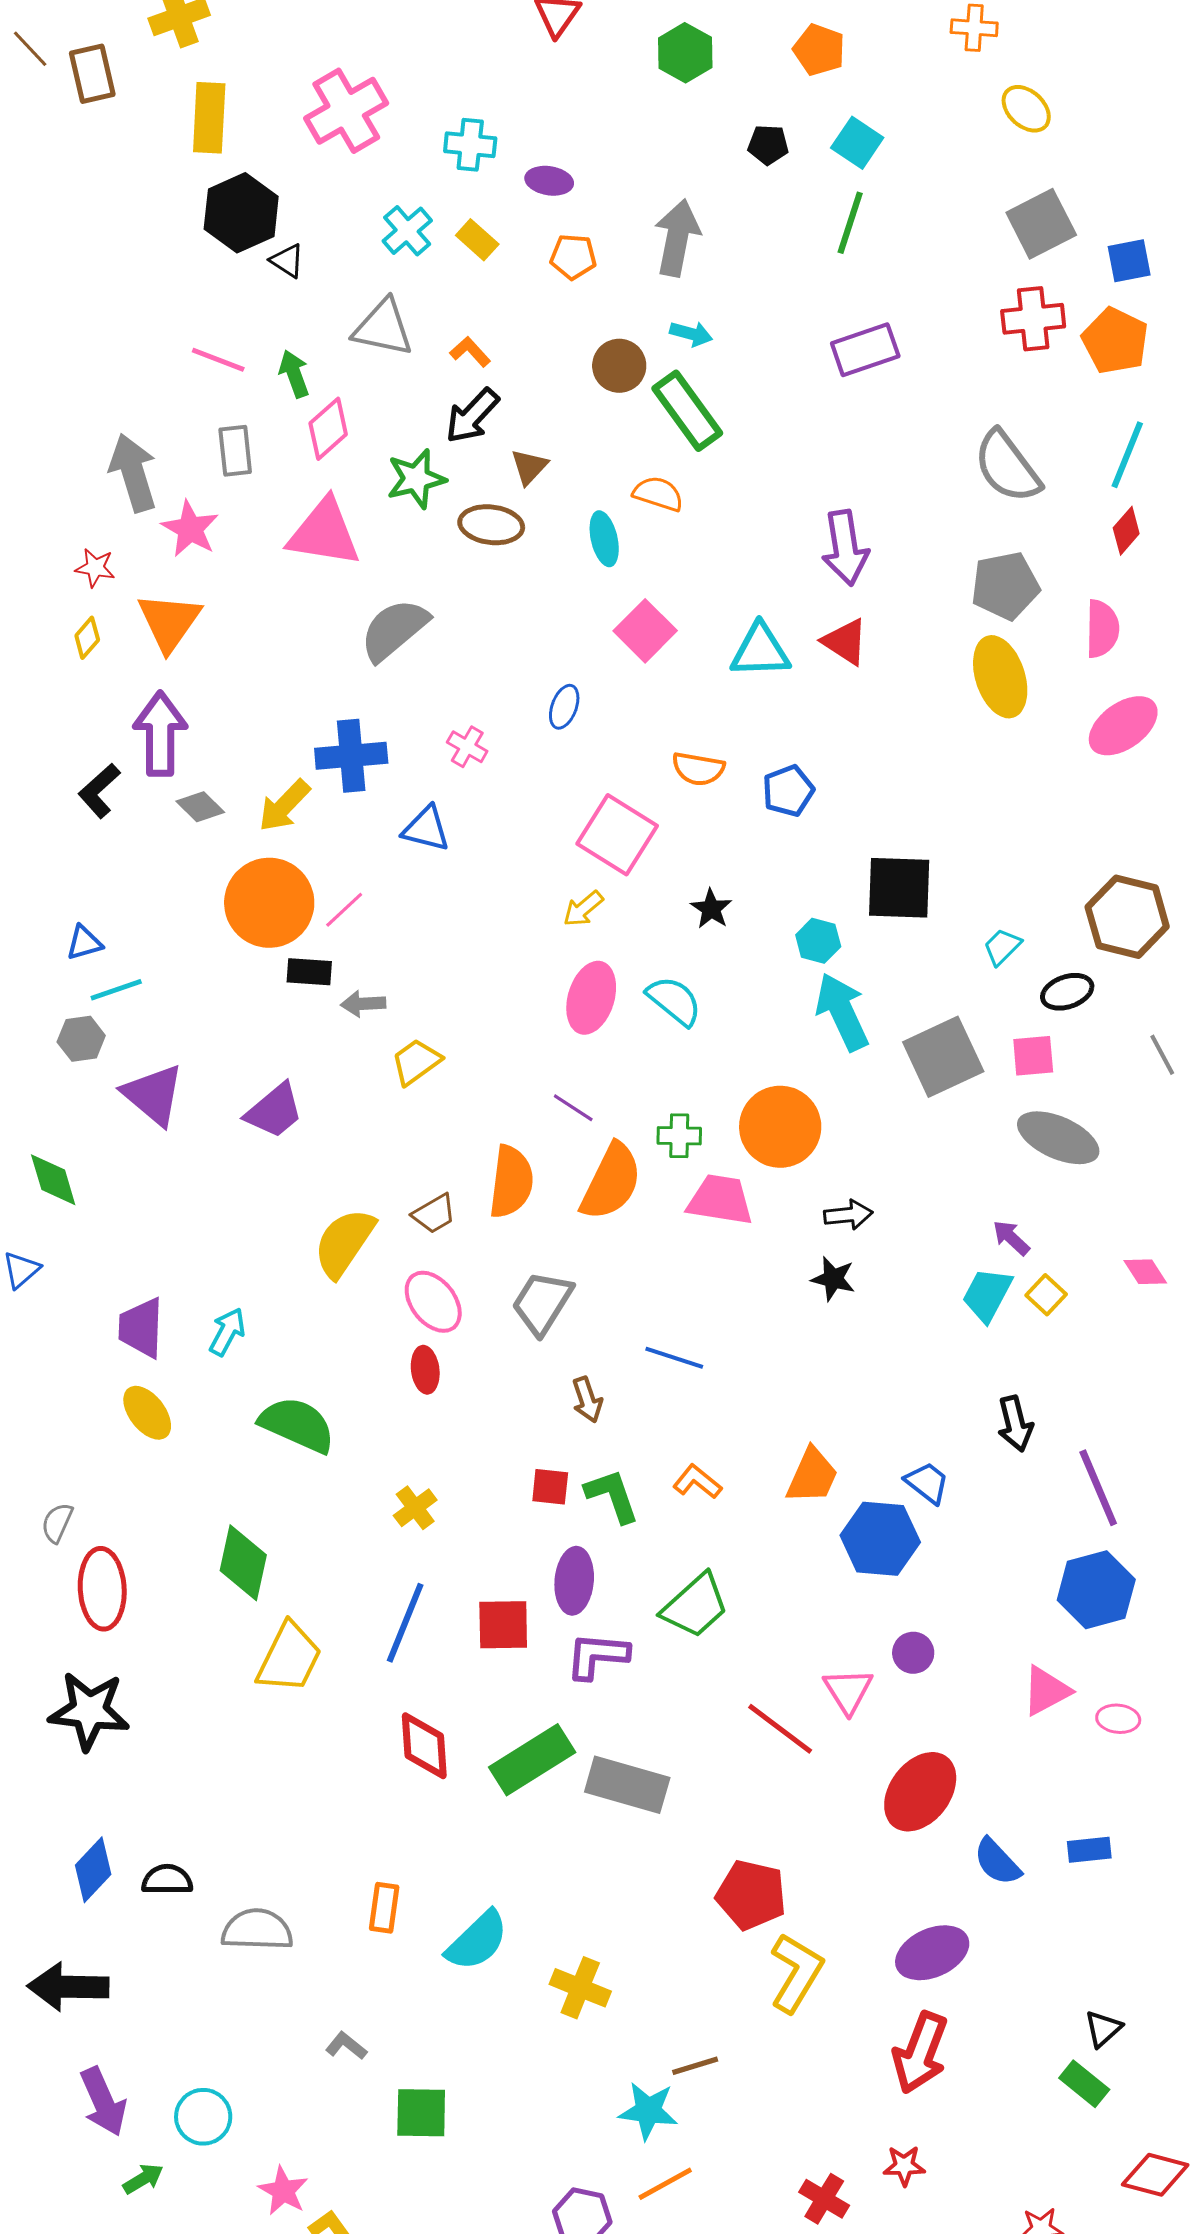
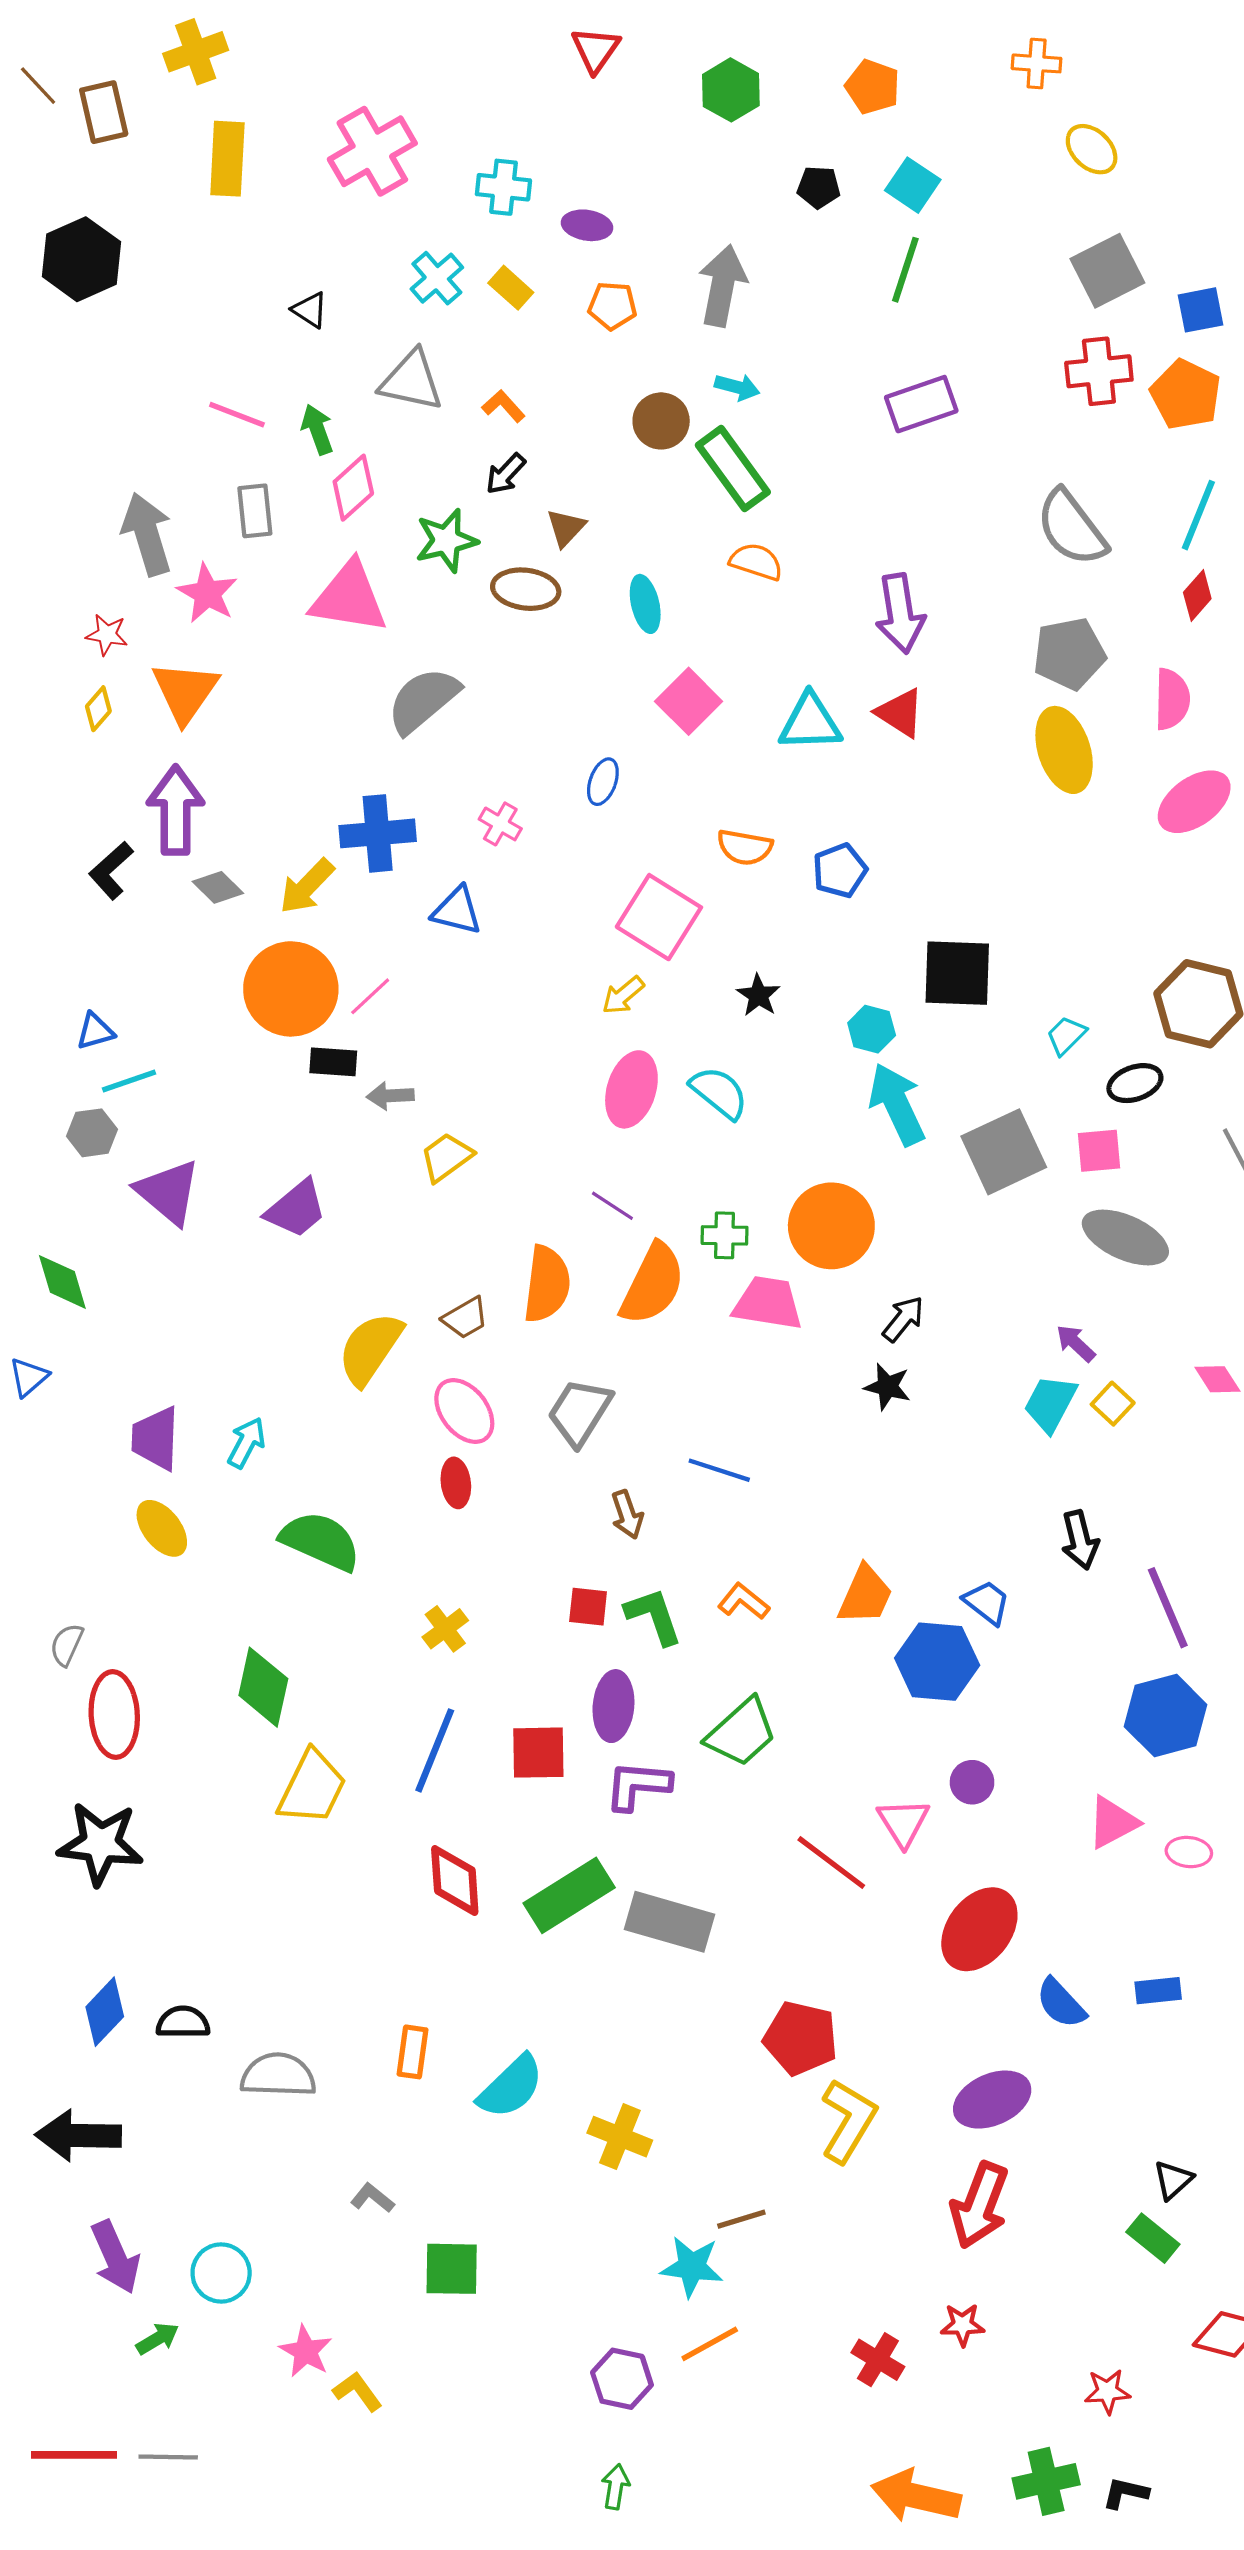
black hexagon: (241, 213) -> (81, 259), moved
black arrow: (472, 416) -> (506, 474), size x0.7
orange semicircle: (658, 494) -> (756, 562), moved
black arrow: (848, 1215) -> (903, 1319), turned -45

